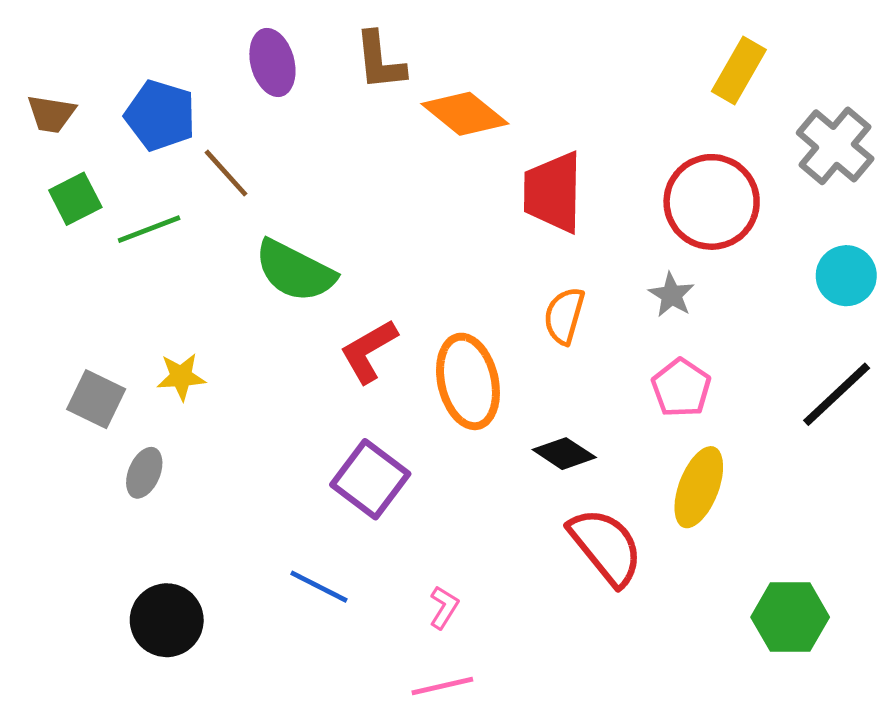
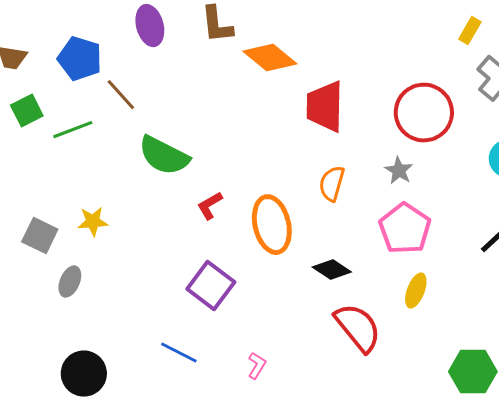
yellow rectangle: (739, 71) -> (470, 31), moved, size x0.7
red L-shape: (369, 351) -> (210, 206), size x0.7
pink pentagon: (681, 388) -> (405, 229), size x1.4
yellow ellipse: (699, 487) -> (416, 291), size x0.7

